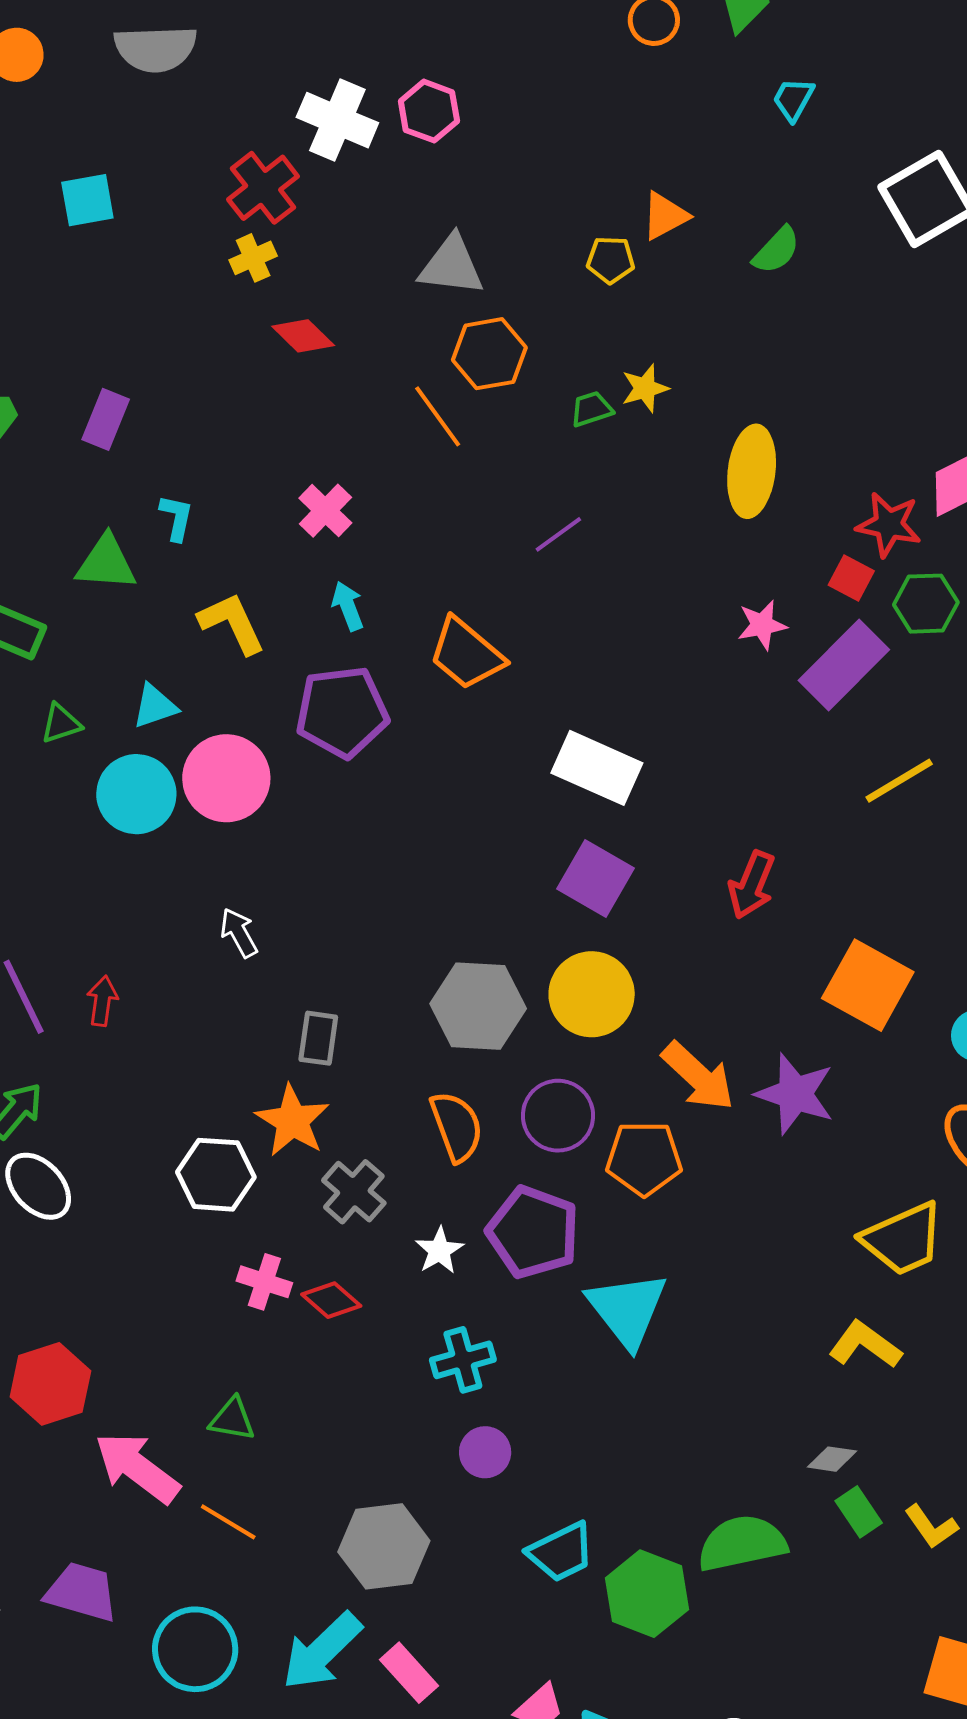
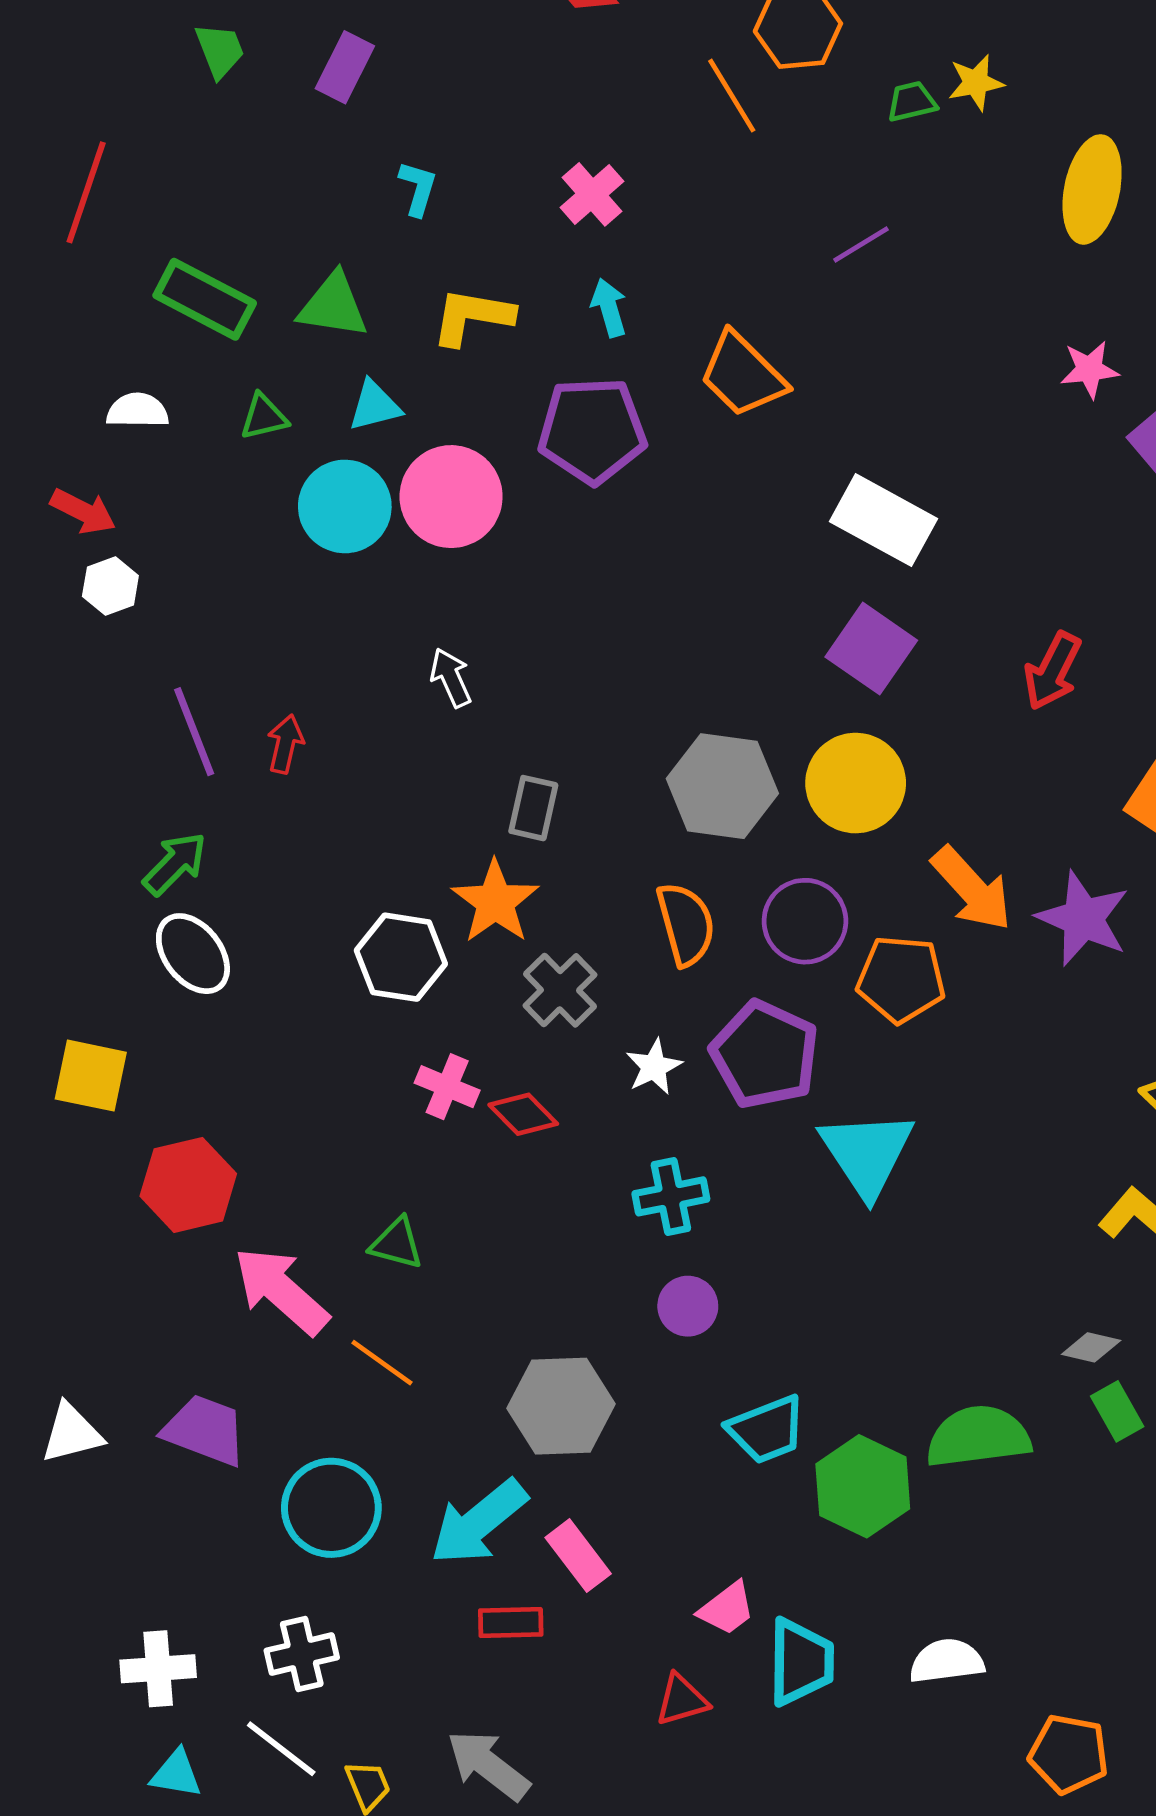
green triangle: (106, 563) -> (333, 306), moved
yellow L-shape: (232, 623) -> (472, 317), turned -60

